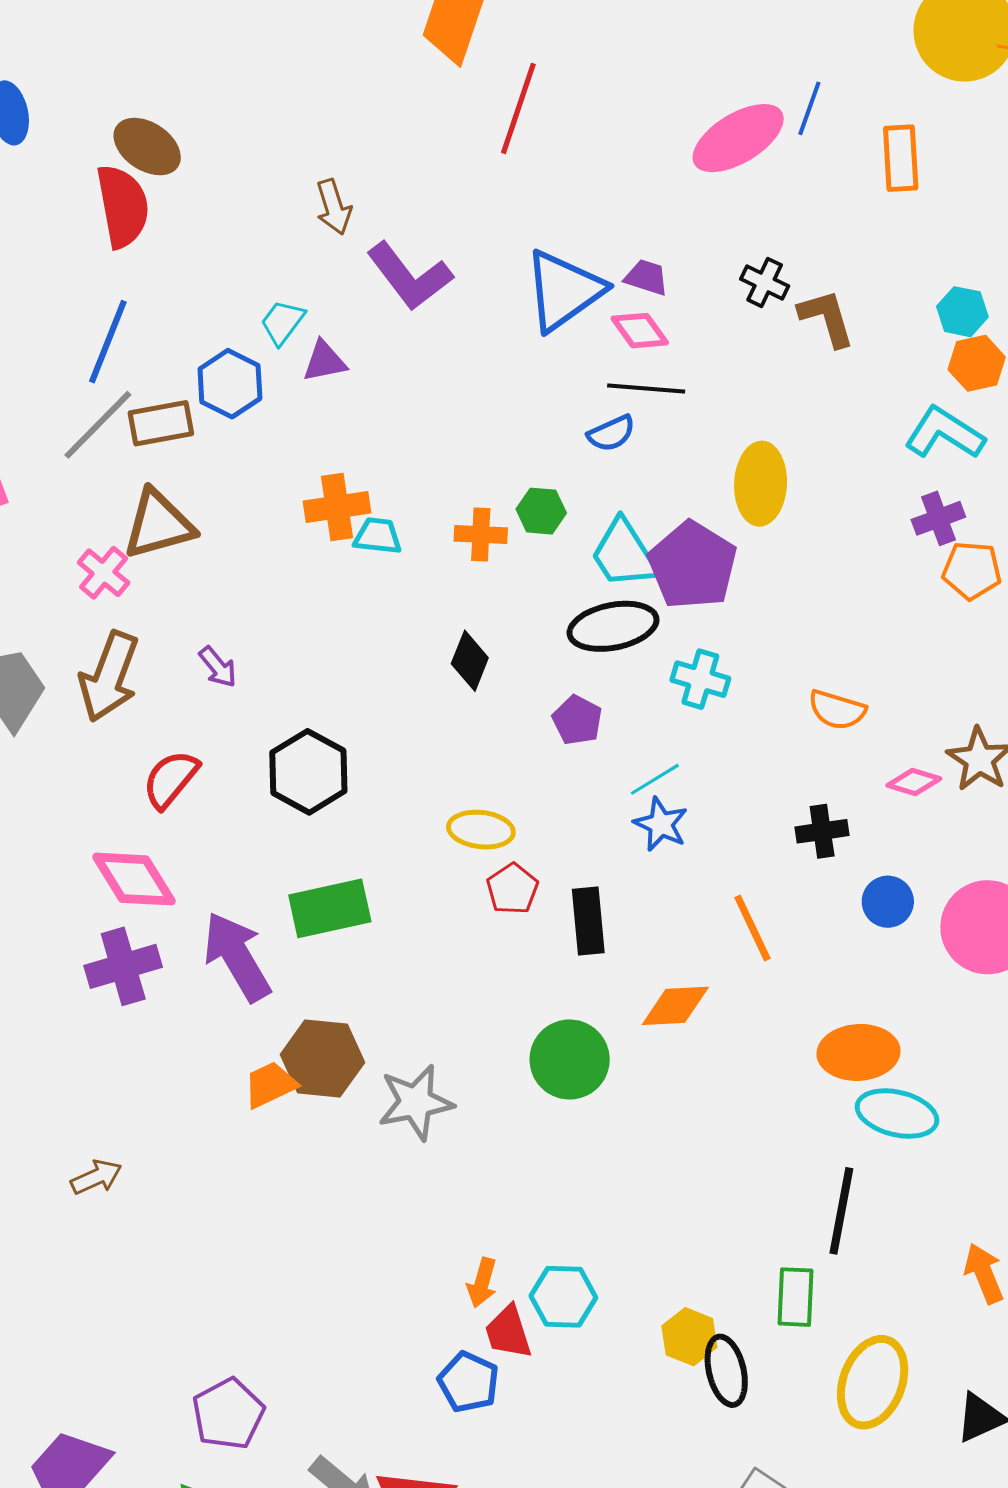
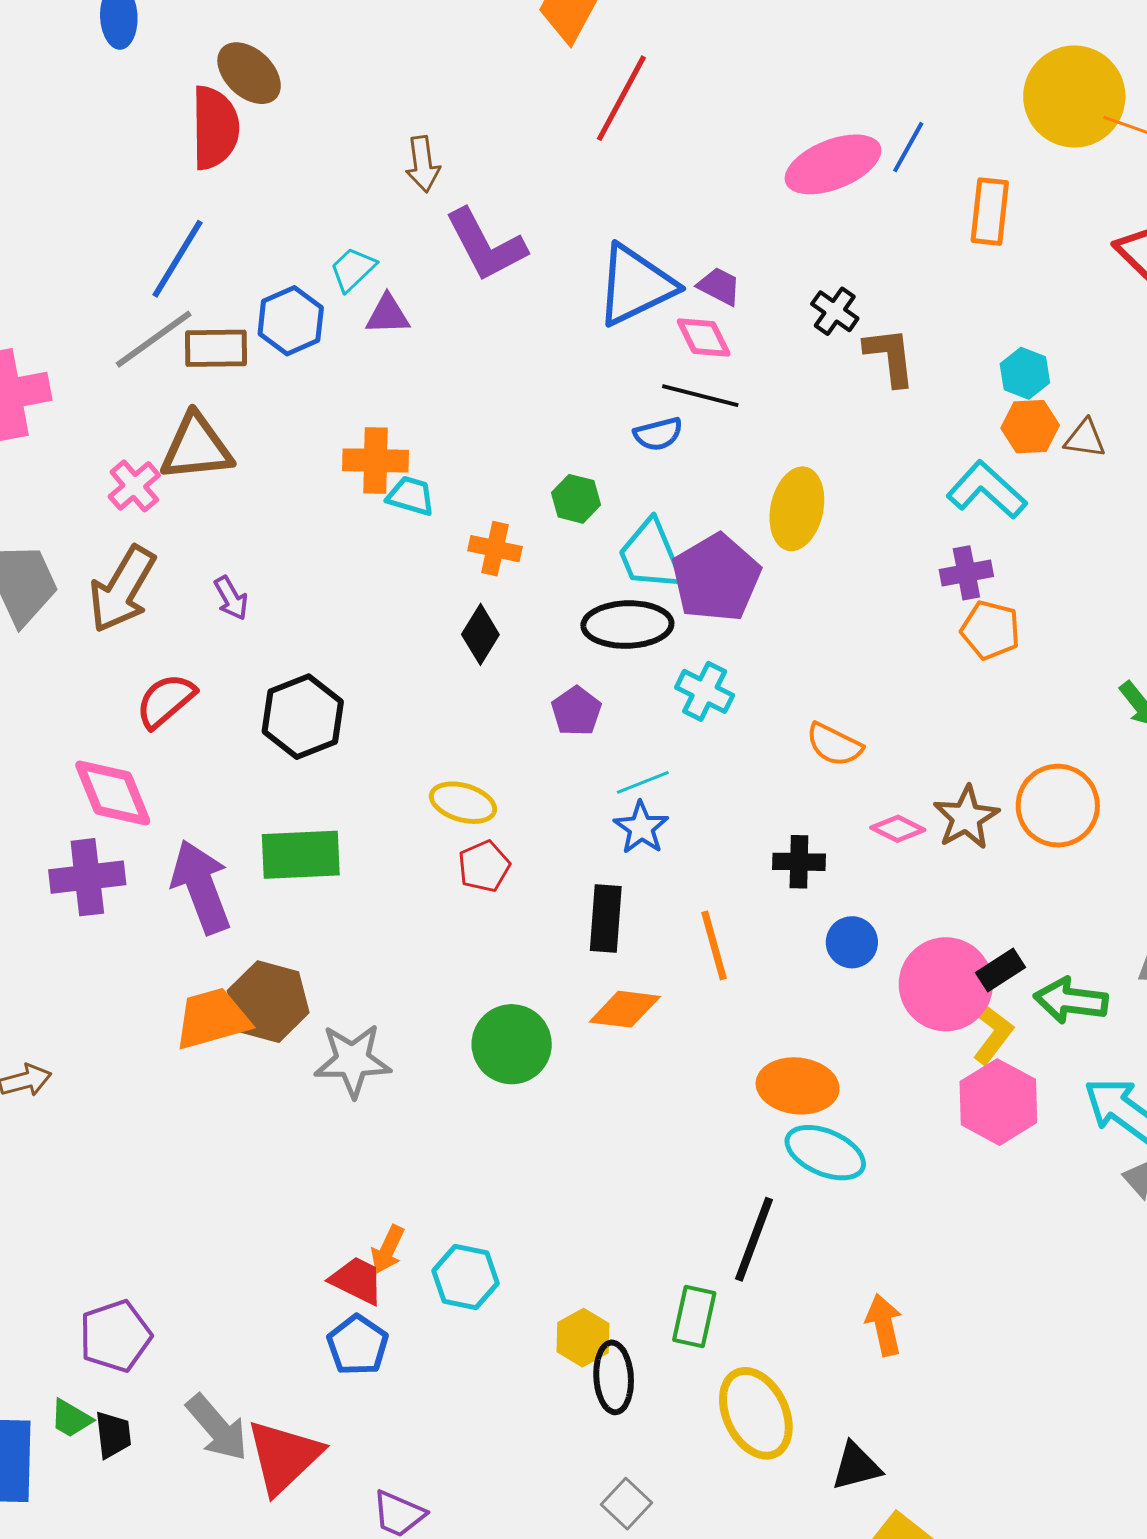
orange cross: (481, 535) -> (495, 549), moved
black rectangle: (588, 921) -> (606, 918), moved
orange trapezoid: (270, 1085) -> (212, 1019), size x1.4
red trapezoid: (508, 1332) -> (357, 1280), moved, turned 124
yellow ellipse: (873, 1382) -> (756, 1413), turned -56

